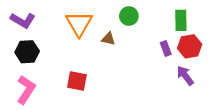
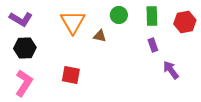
green rectangle: (181, 20) -> (152, 16), moved
red hexagon: (190, 46) -> (185, 22), moved

